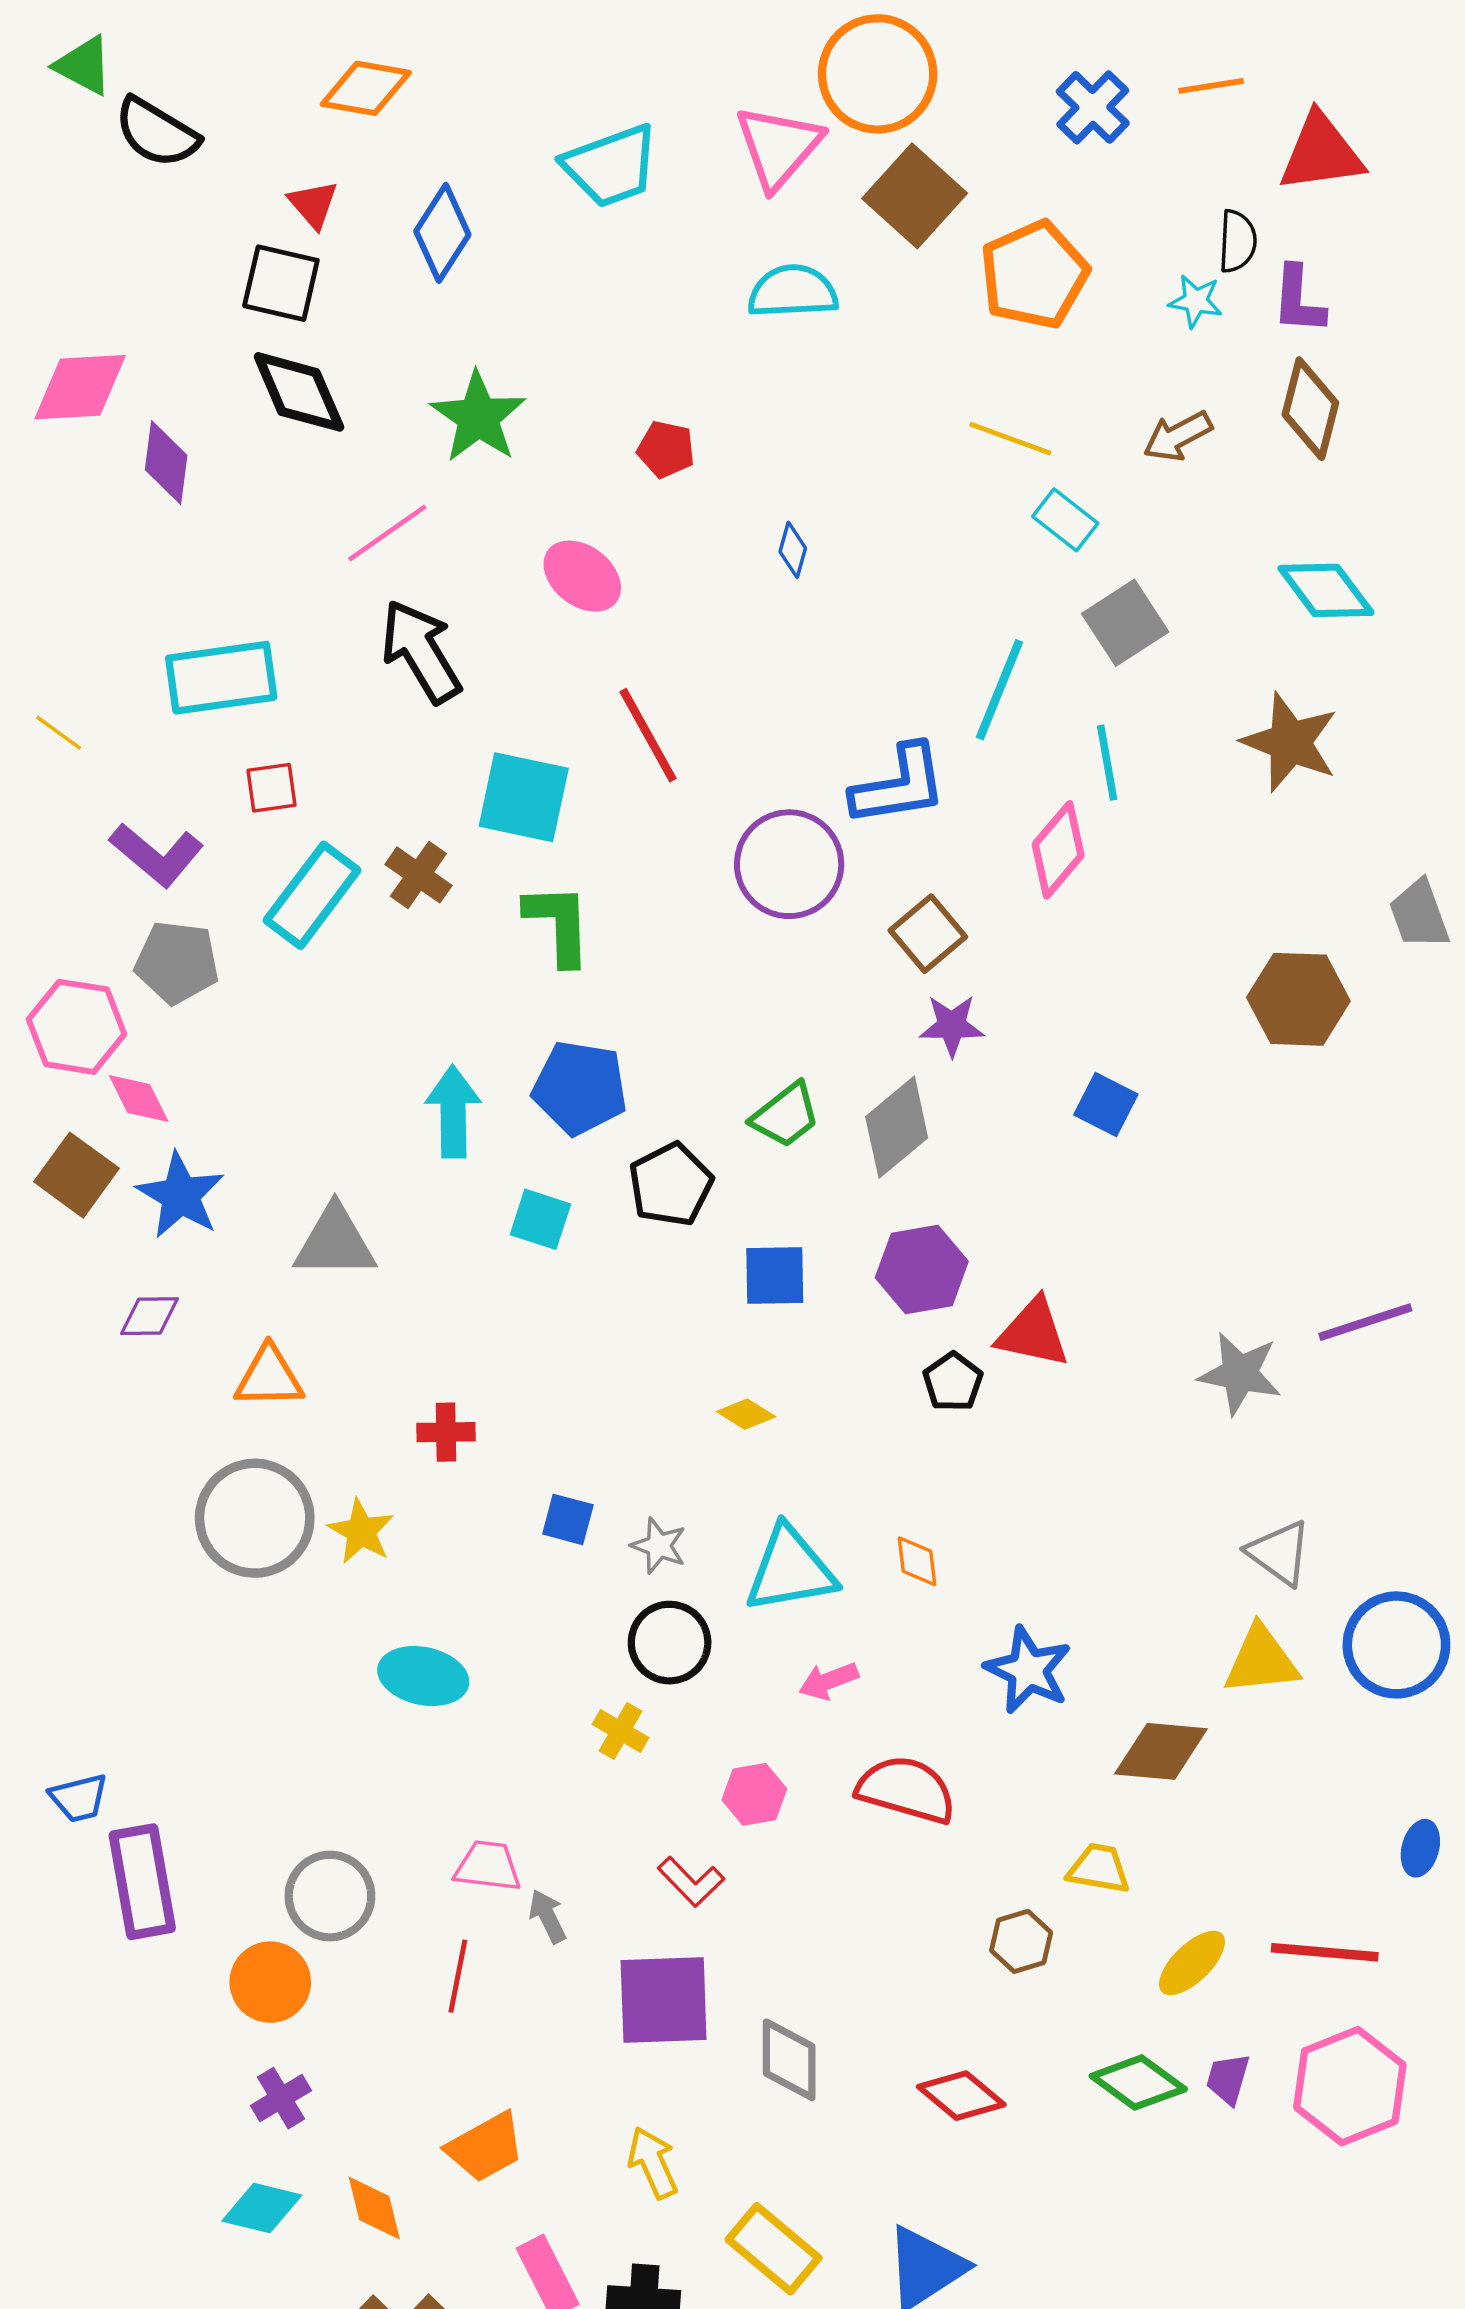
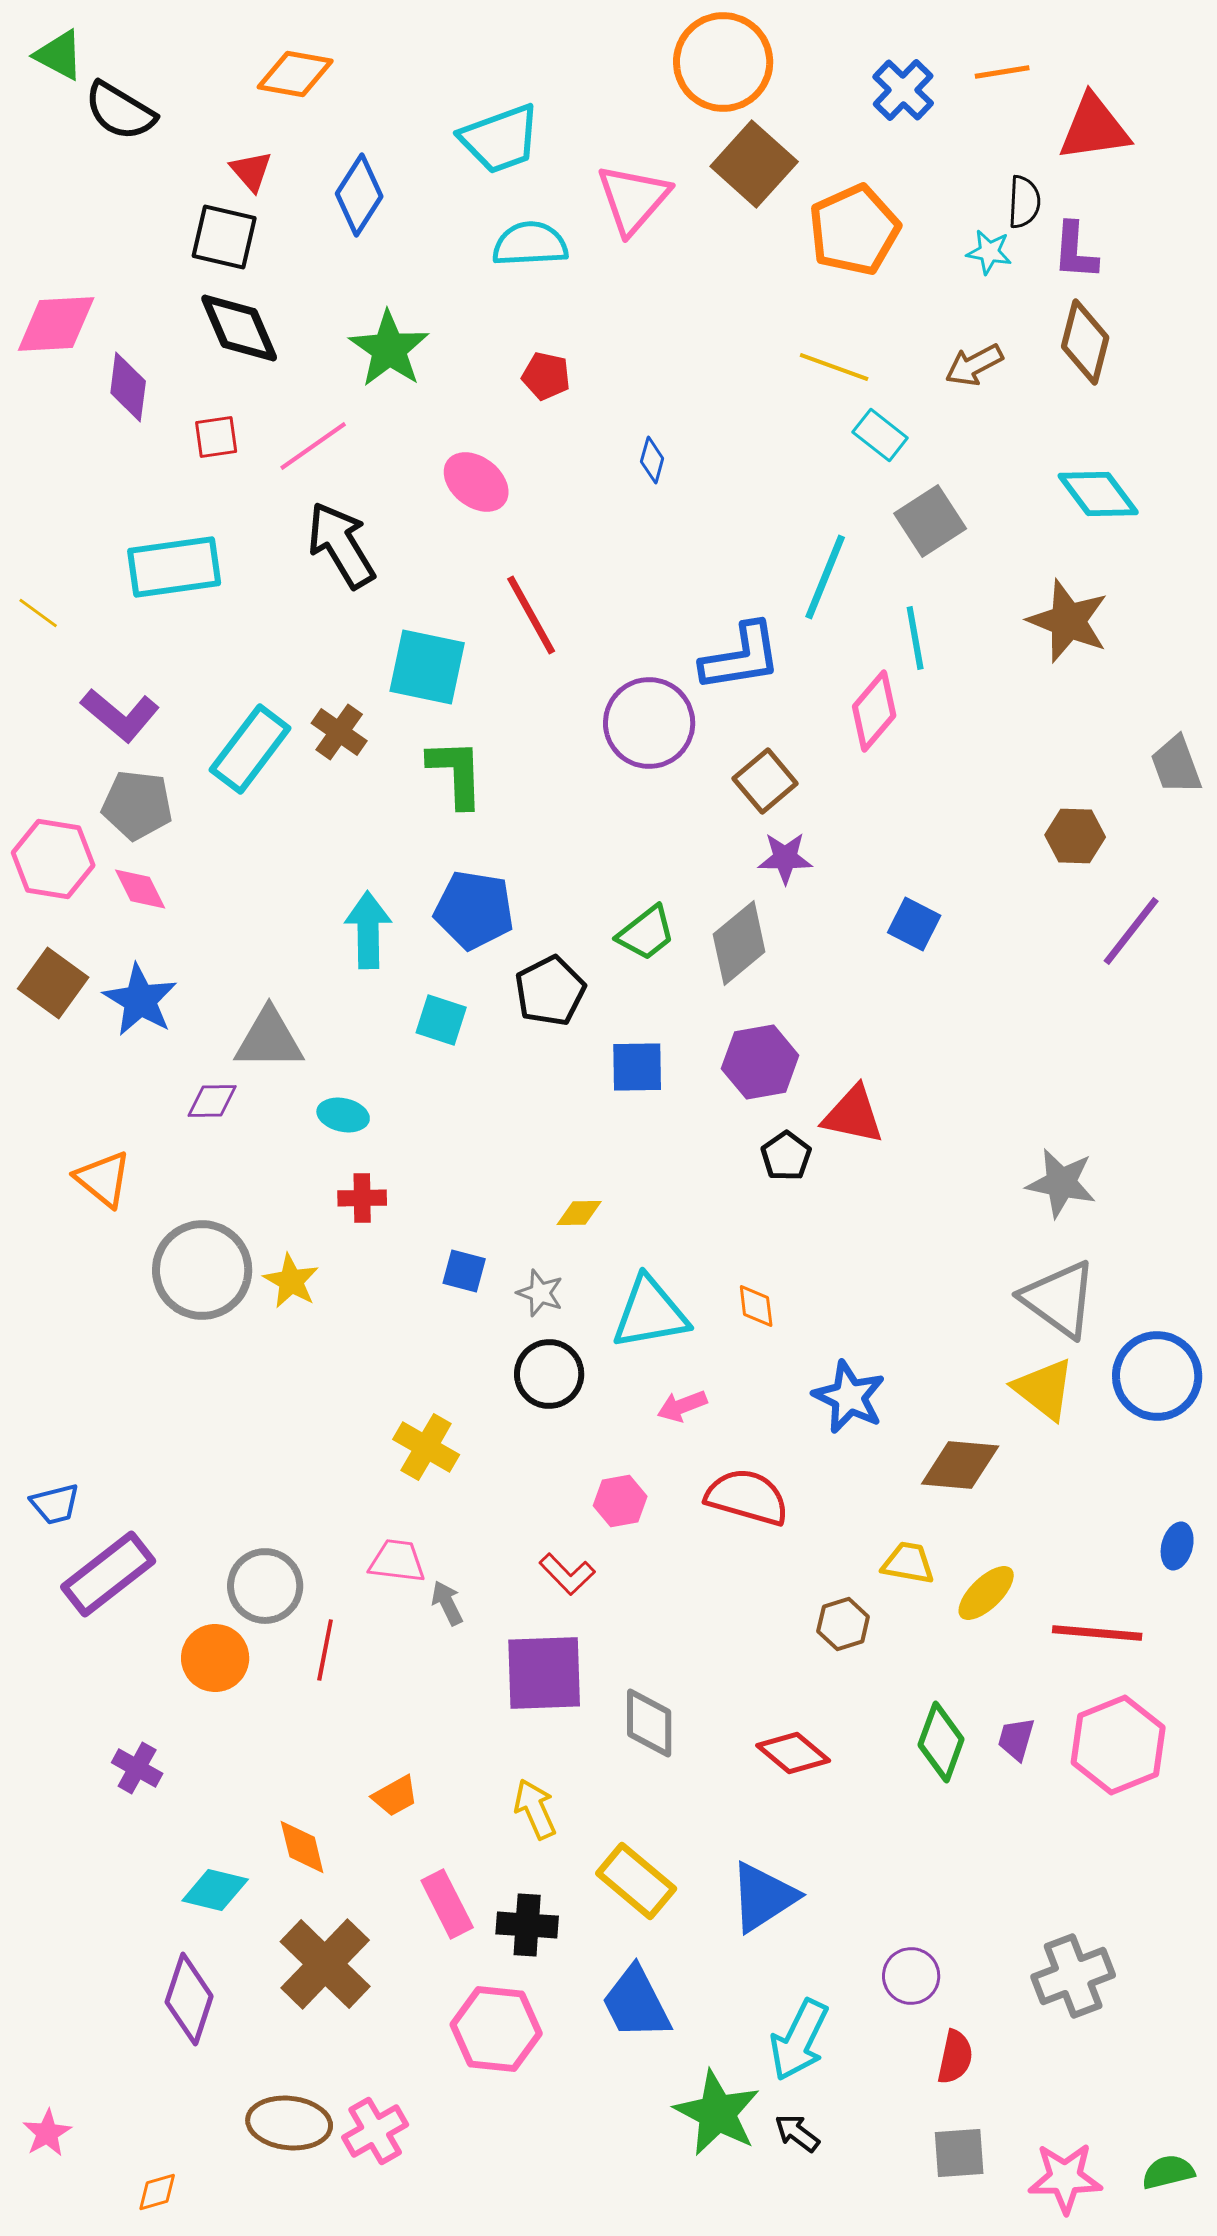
pink triangle: (778, 147) -> (633, 199), moved
cyan semicircle: (793, 292) -> (530, 244), moved
red square: (271, 788) -> (216, 437), moved
brown hexagon: (1298, 999) -> (1075, 836), size x0.7
pink diamond: (139, 1099) -> (140, 889), moved
purple diamond: (149, 1316) -> (212, 1101), moved
purple line: (1365, 1322) -> (1131, 931), moved, turned -34
gray star: (1240, 1374) -> (1061, 1183), moved
orange triangle: (269, 1377) -> (103, 1179), moved, turned 40
yellow diamond: (746, 1414) -> (579, 1213), moved, turned -33
gray triangle: (1279, 1553) -> (1059, 1299), size x1.4
yellow triangle: (1261, 1660) -> (1044, 1389), turned 44
cyan ellipse: (423, 1676) -> (343, 1115), moved, size x0.7
yellow cross: (621, 1731) -> (426, 1447), moved, size x1.4
purple rectangle: (142, 1882) -> (108, 1574), turned 62
yellow ellipse: (1192, 1963) -> (986, 1593), moved
red line: (458, 1976) -> (325, 1650), moved
green diamond: (1138, 2083) -> (941, 1742), turned 74
purple cross: (281, 2098) -> (137, 1768), moved, turned -30
orange trapezoid: (485, 2147) -> (395, 1796), size x0.7
cyan diamond: (262, 2208) -> (215, 1890), moved

